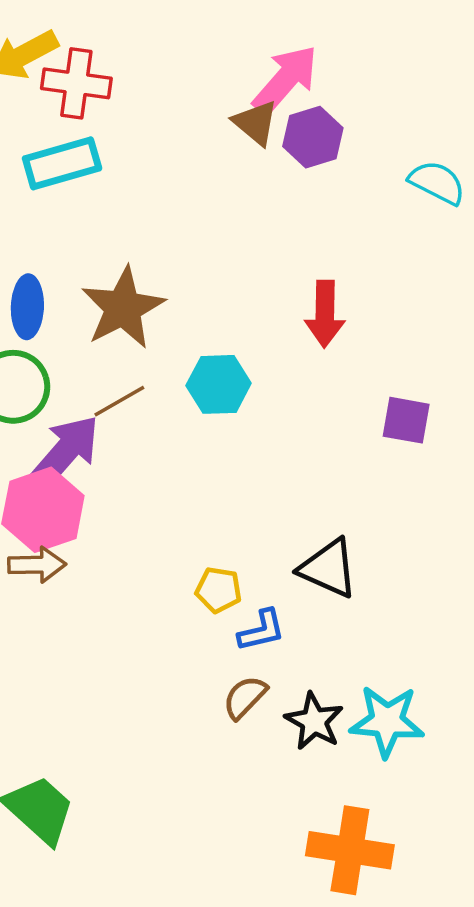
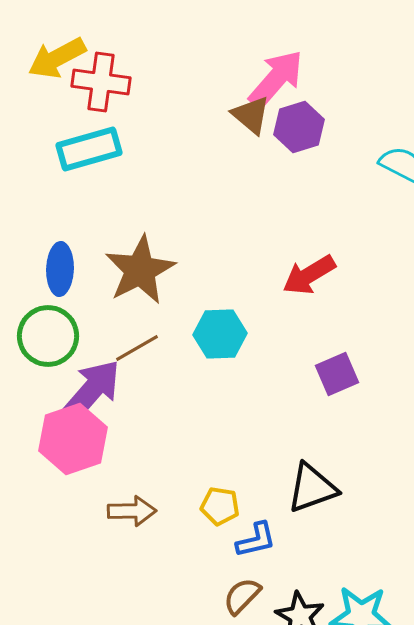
red arrow: (325, 314) -> (309, 275), turned 58
purple square: (406, 420) -> (337, 374), moved, turned -33
brown arrow: (37, 565) -> (132, 511), moved
black triangle: (328, 568) -> (312, 488), turned -44

